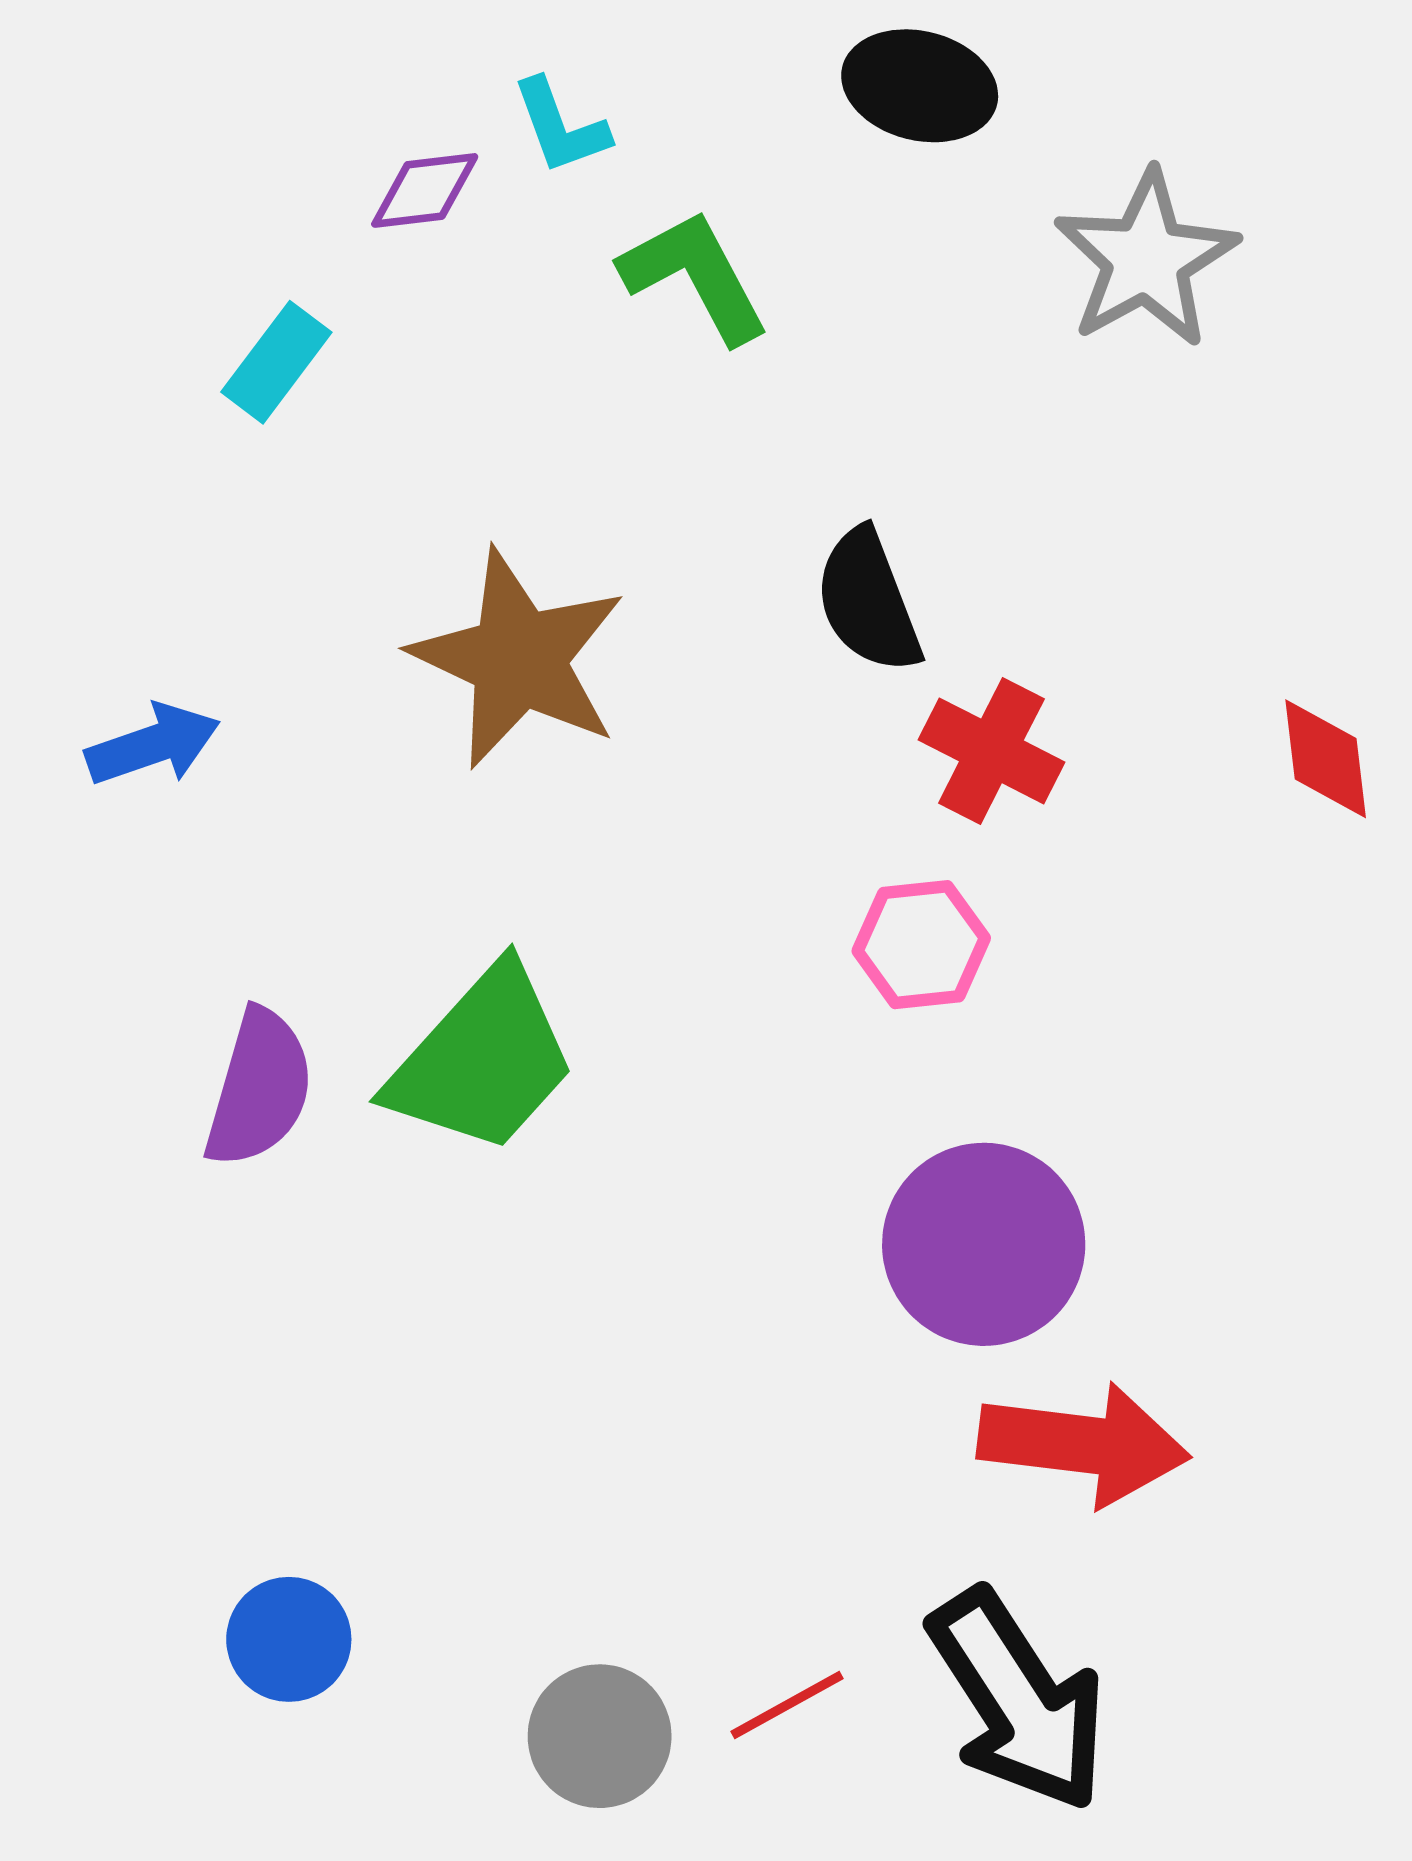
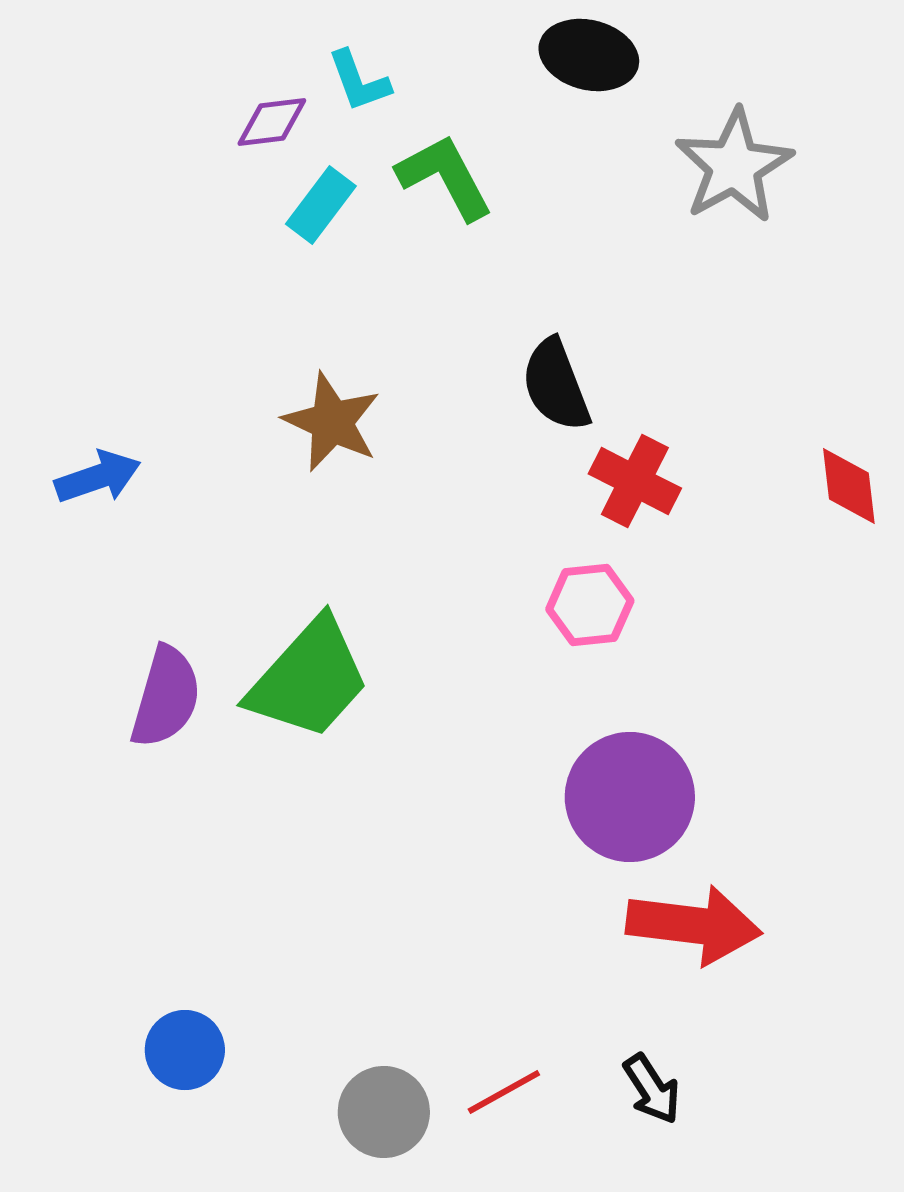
cyan rectangle: (276, 362) -> (321, 205), moved
brown star: (518, 659) -> (332, 422), size x0.7
black arrow: (1018, 1700) -> (652, 1089), size x0.5

